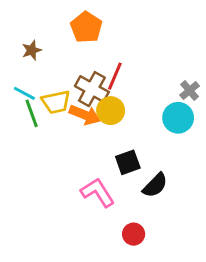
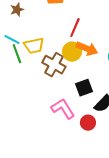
brown cross: (92, 89) -> (54, 65), moved
orange arrow: (85, 115) -> (87, 49), moved
red circle: (134, 234) -> (88, 123), moved

